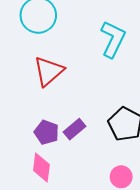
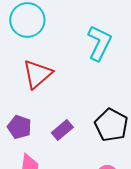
purple pentagon: (47, 132) -> (19, 127), moved

